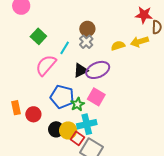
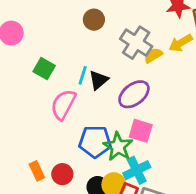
brown circle: (87, 29) -> (94, 20), moved
gray cross: (86, 42) -> (136, 43), moved, size x1.6
black triangle: (81, 70) -> (99, 80), moved
green star: (78, 104) -> (118, 147), size x1.5

